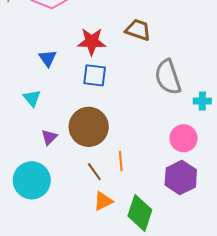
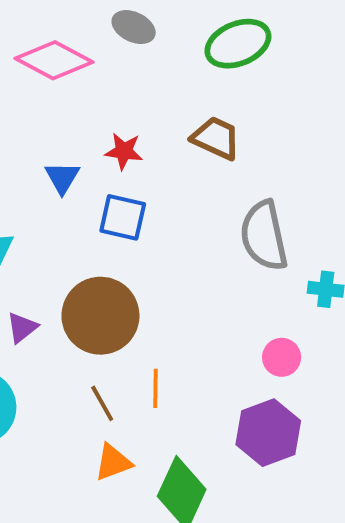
red star: (92, 42) -> (124, 151), size x0.7
blue triangle: (48, 58) -> (62, 178), moved
pink circle: (184, 138) -> (282, 357), size x0.7

